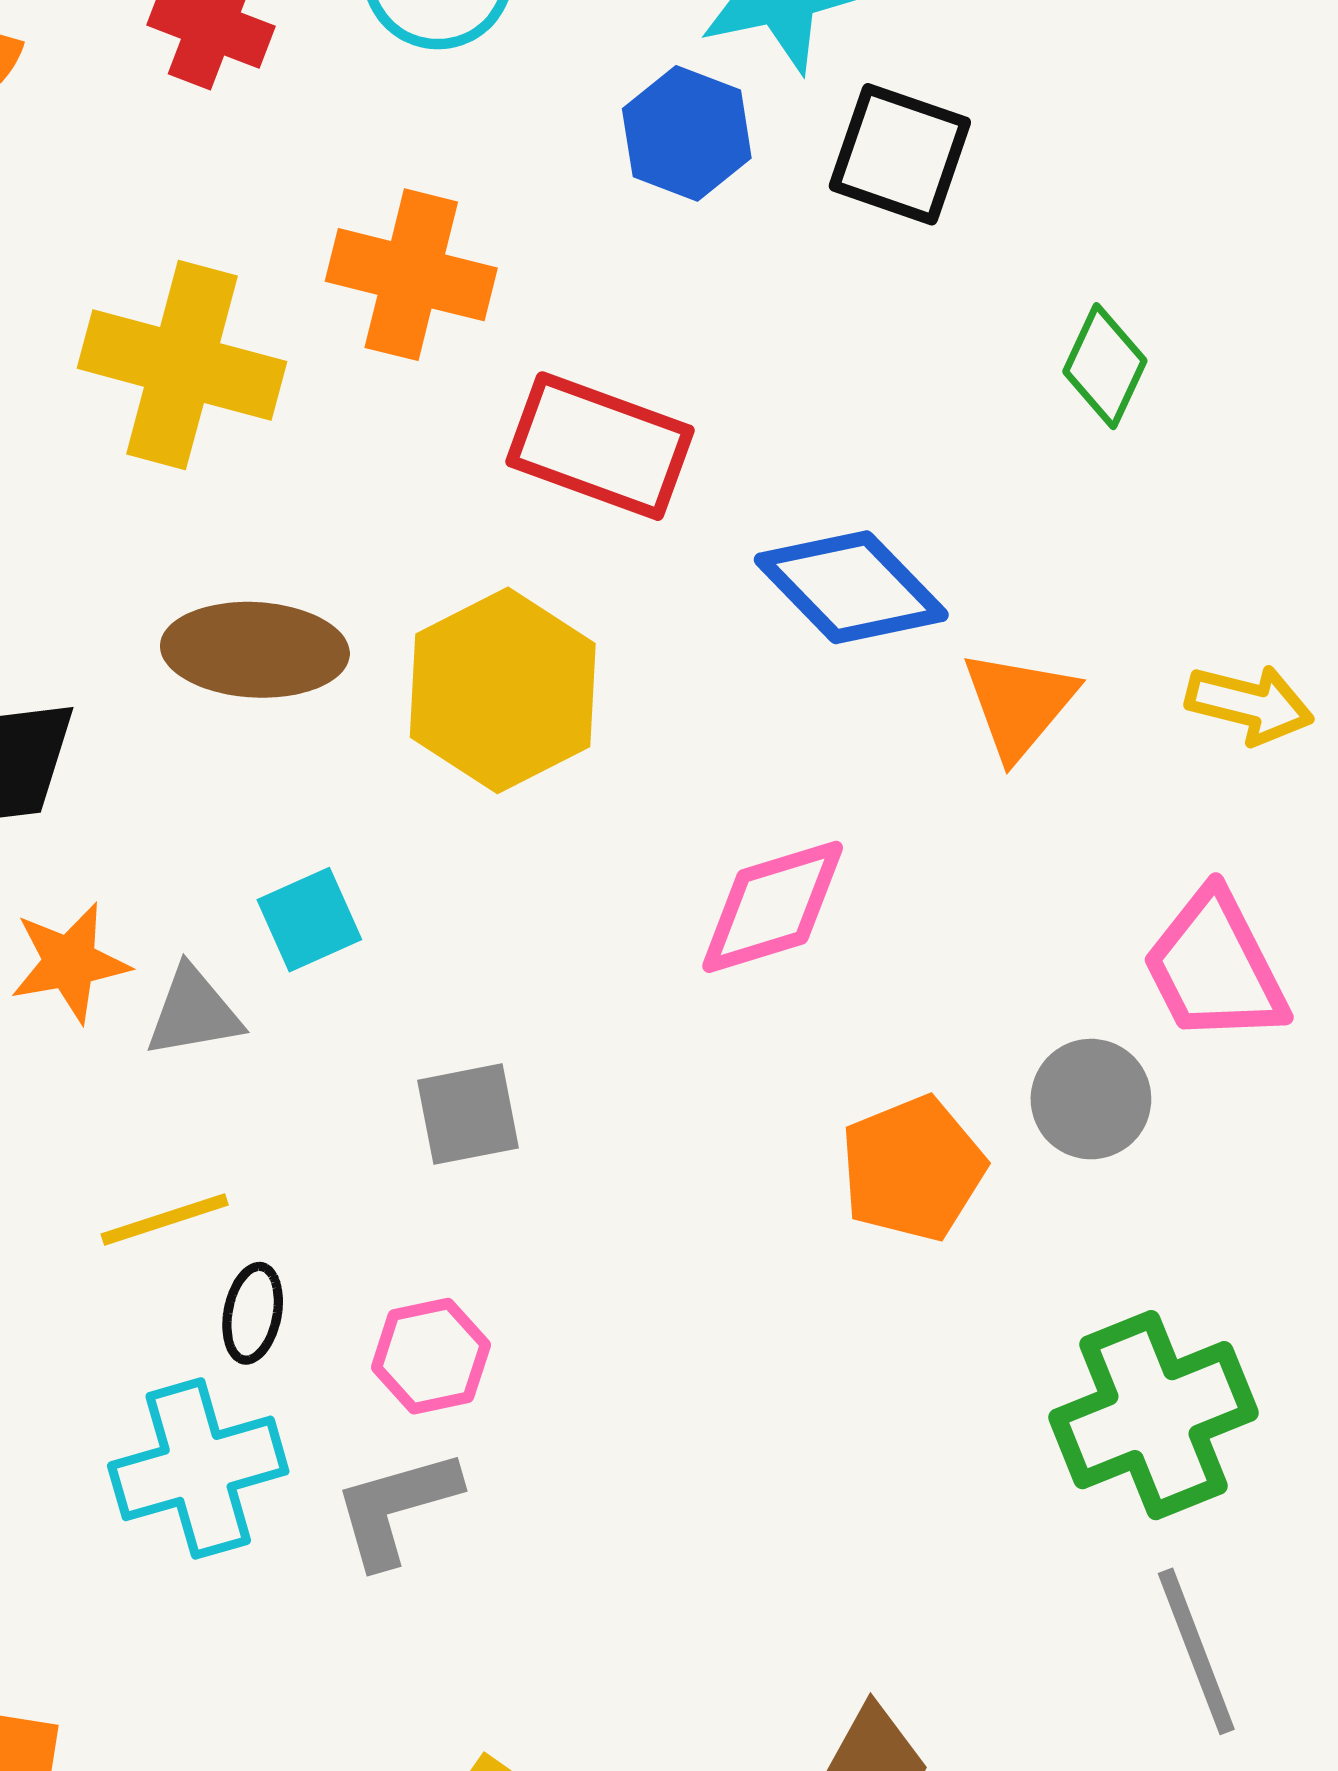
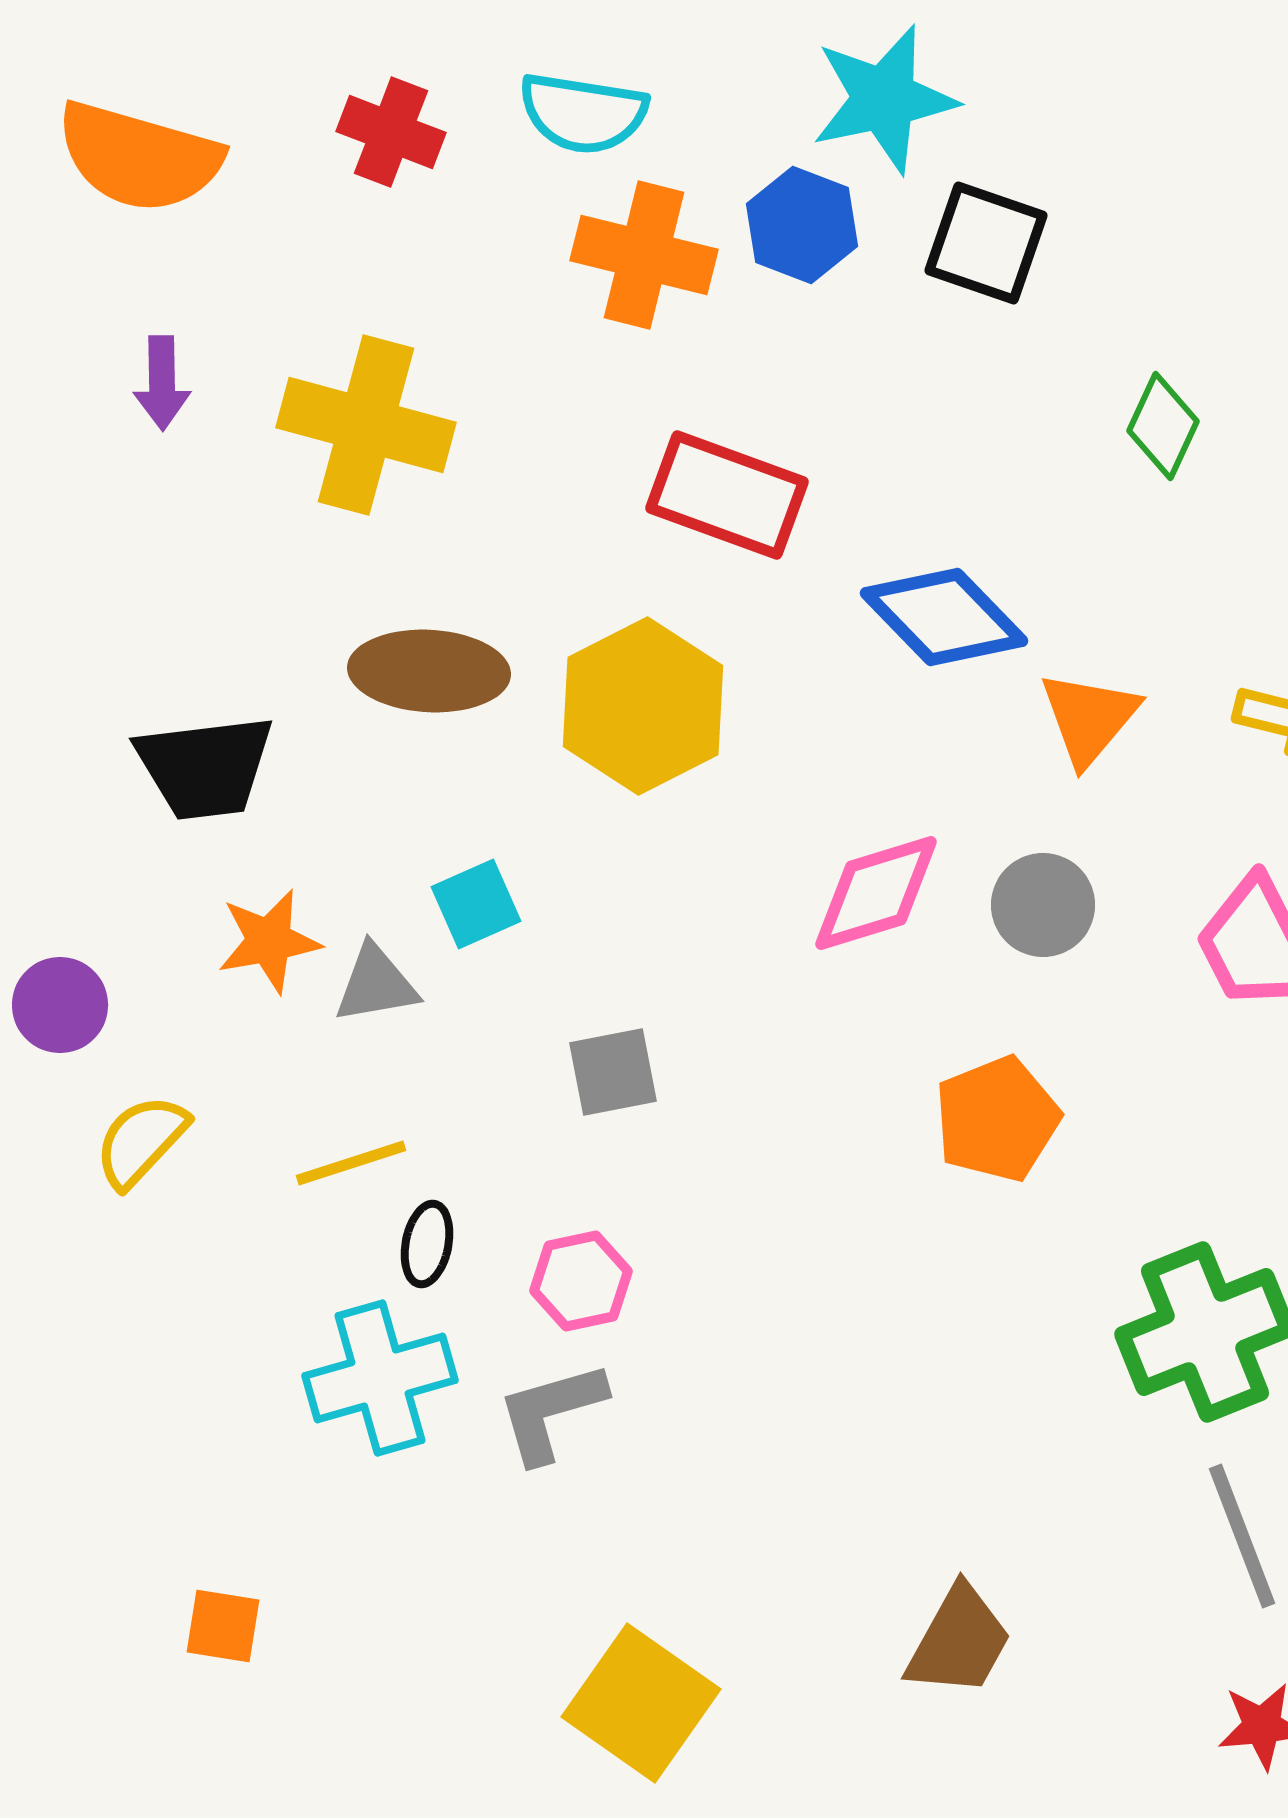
orange cross: (411, 275) -> (644, 255), moved
gray circle: (1091, 1099) -> (1043, 905), moved

